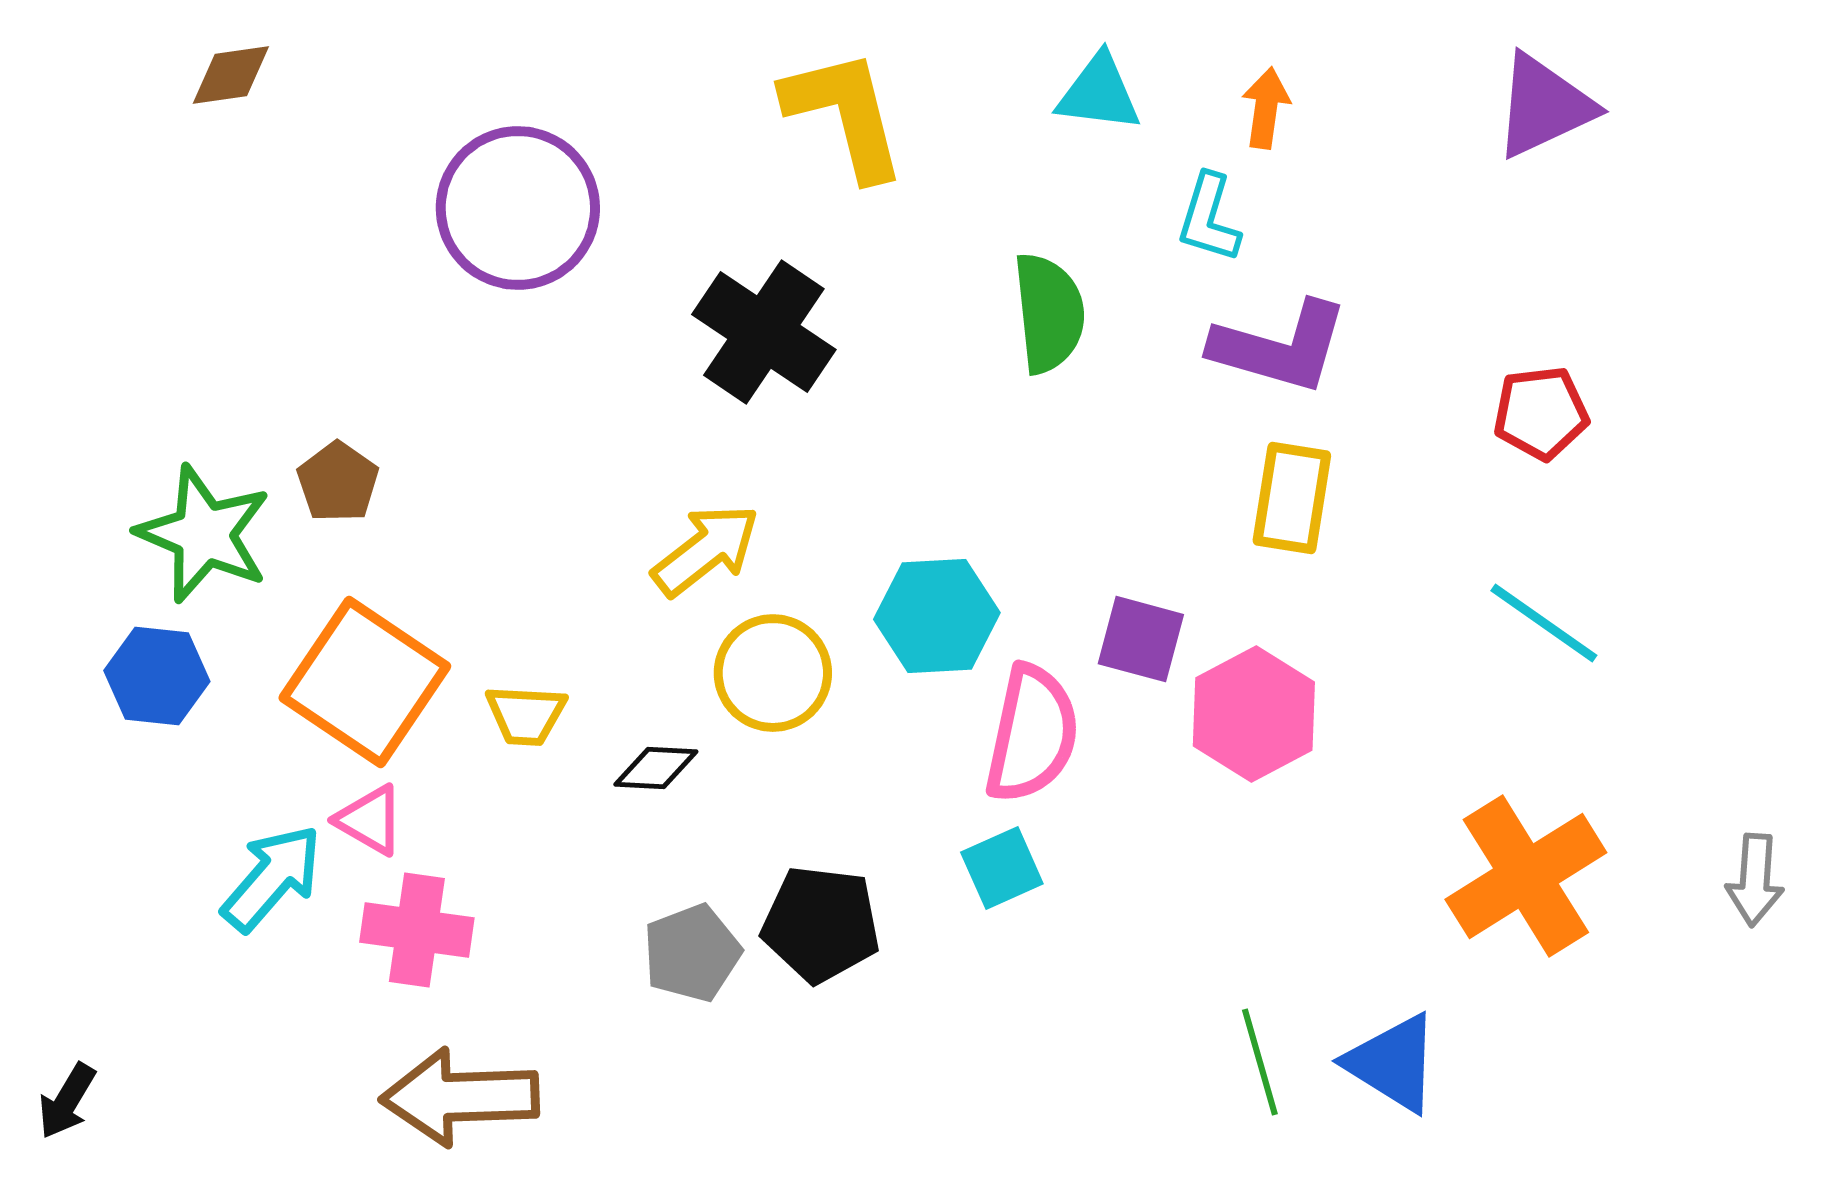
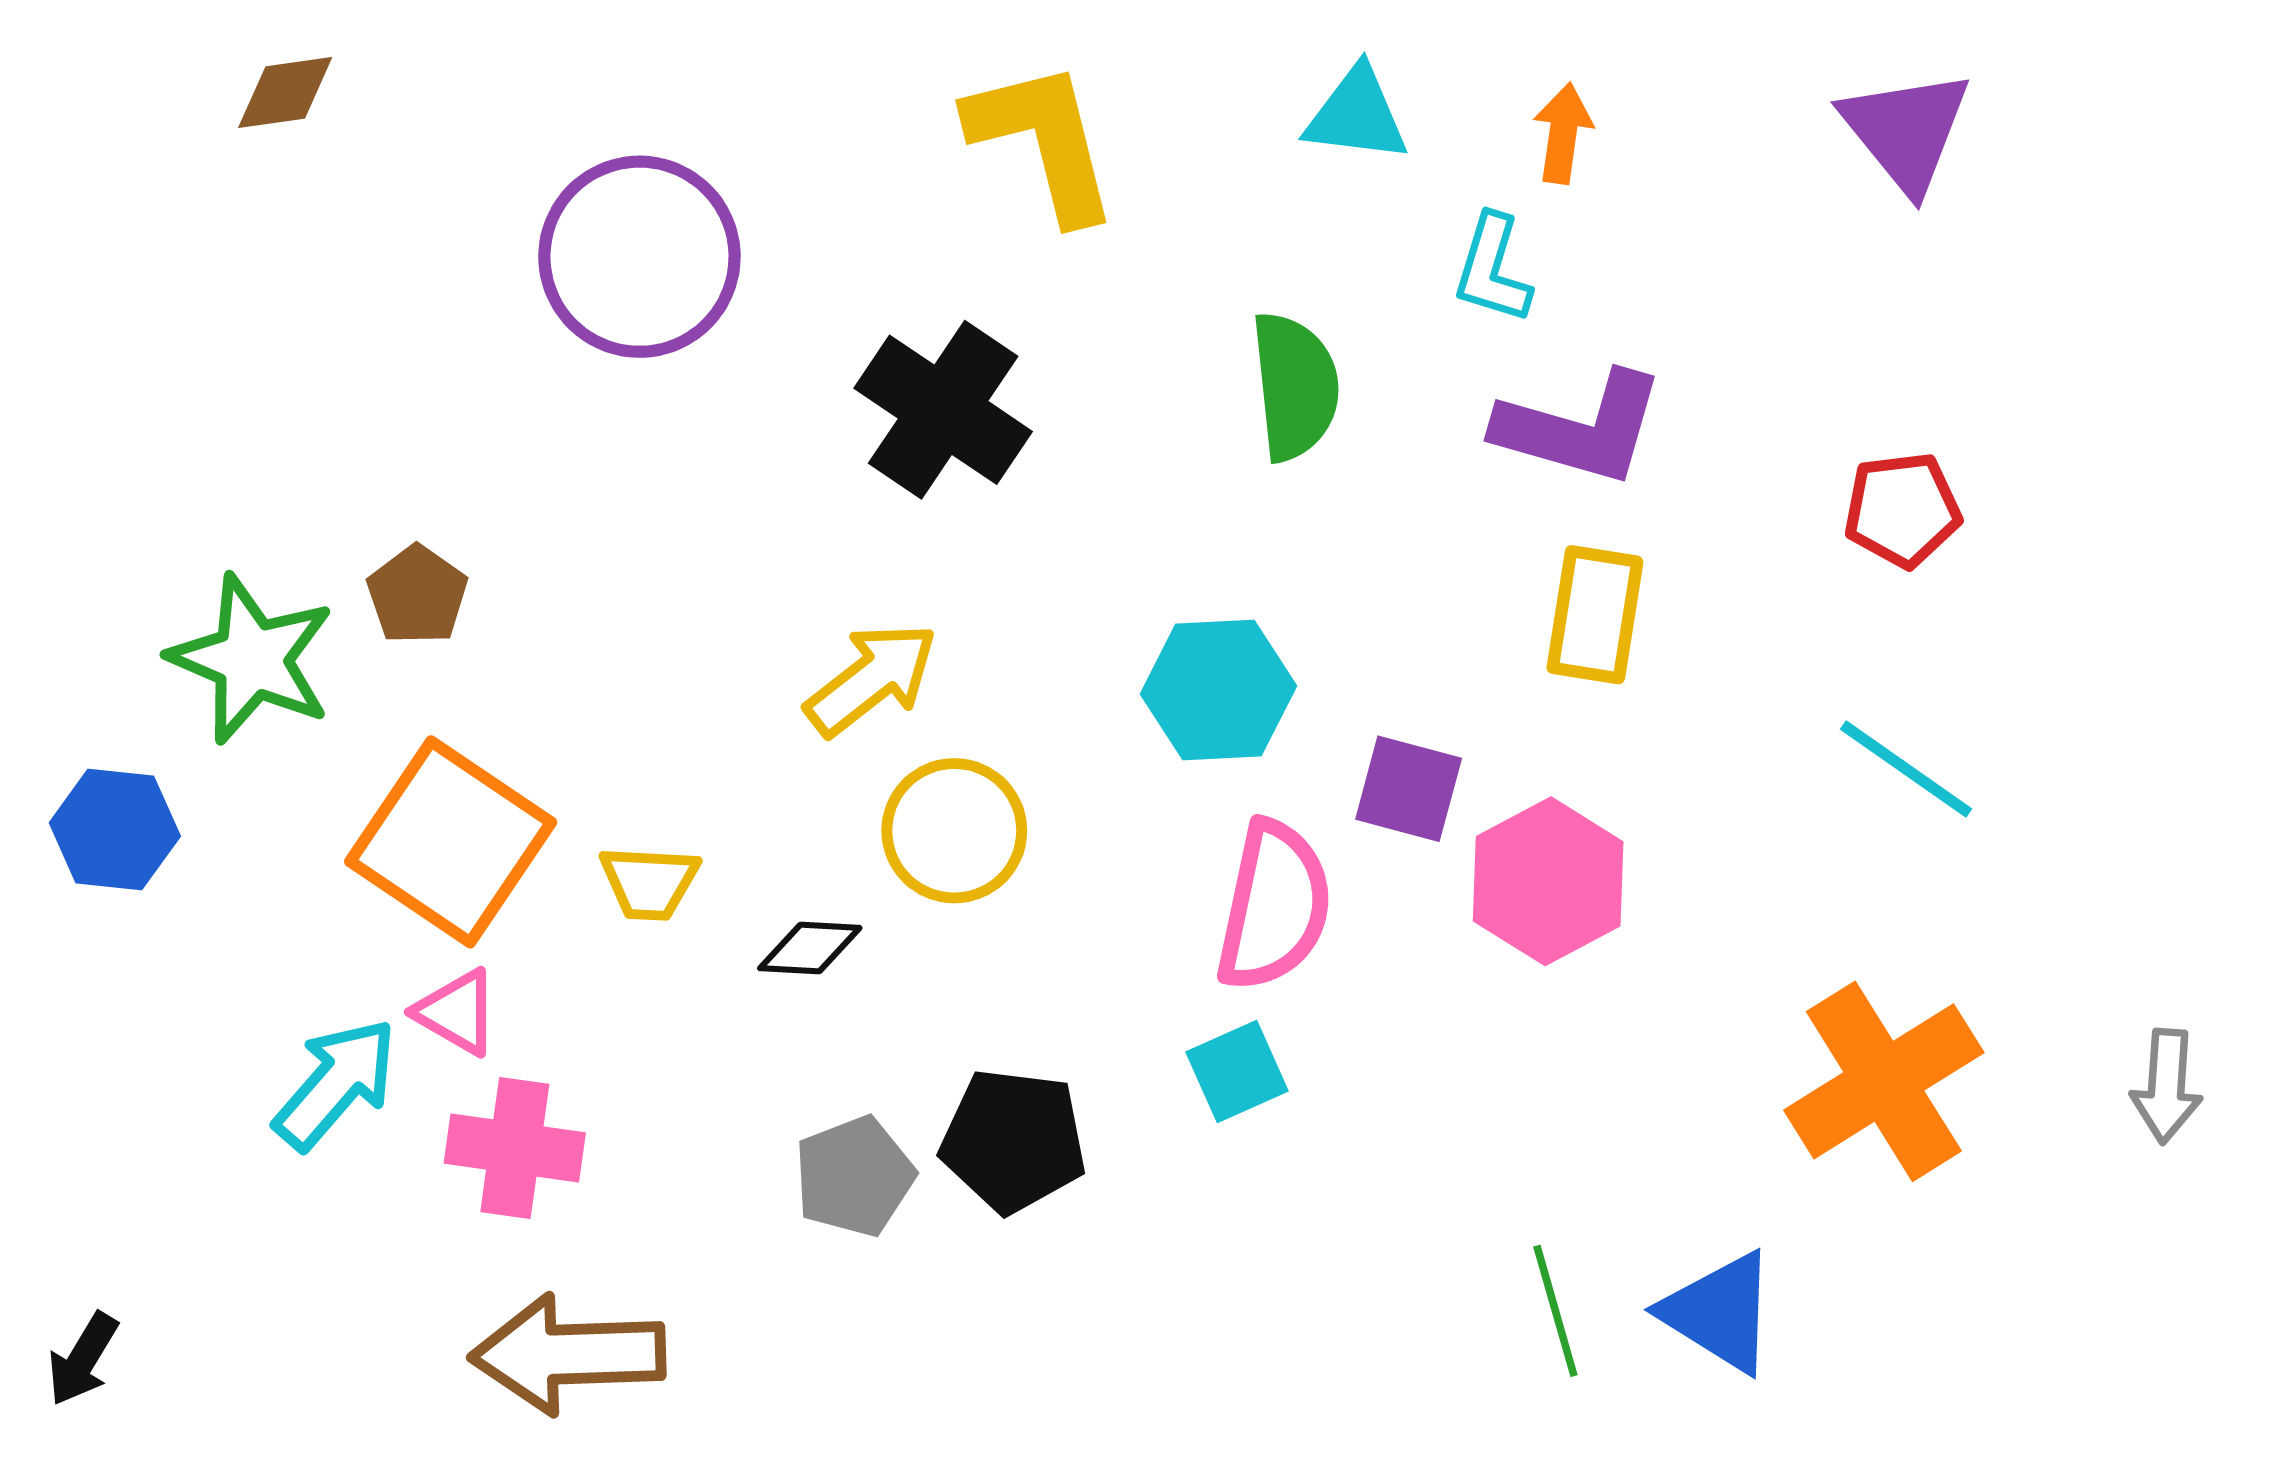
purple triangle: (1544, 106) -> (1906, 131), turned -44
cyan hexagon: (937, 616) -> (1218, 690), moved
blue hexagon: (157, 676) -> (115, 830), moved

